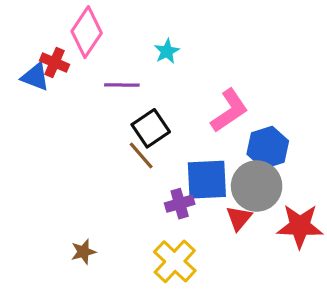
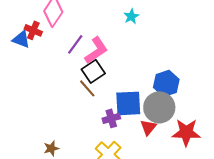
cyan star: (167, 51) -> (131, 16), moved
purple line: (122, 85) -> (75, 44), turned -55
pink L-shape: (229, 111) -> (96, 50), moved

